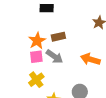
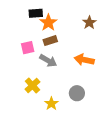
orange star: (37, 41) -> (48, 23), moved
pink square: (36, 57) -> (28, 48), moved

